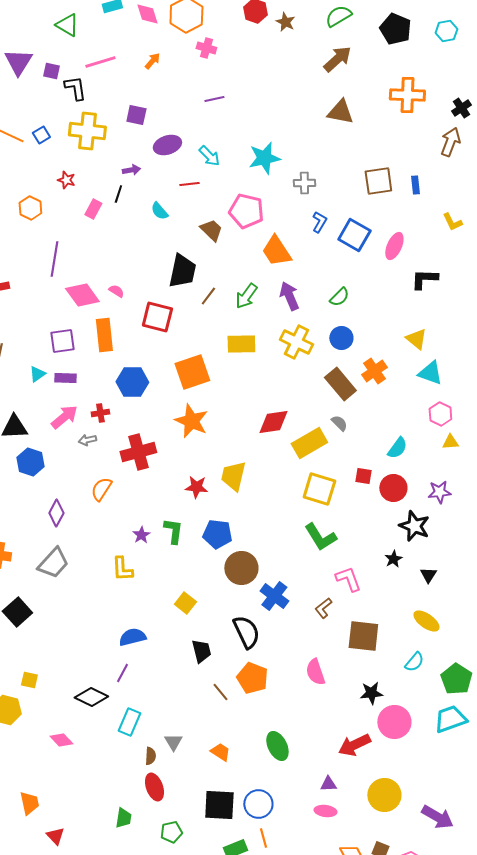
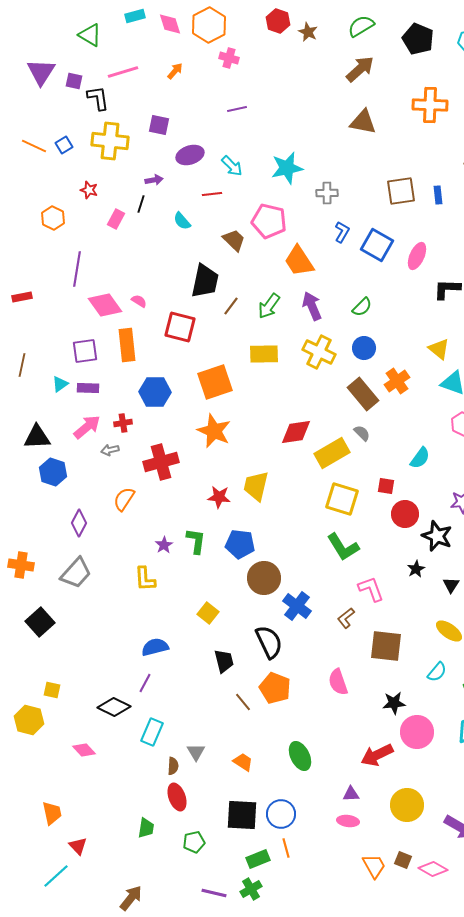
red circle: (393, 488) -> (405, 514), moved

